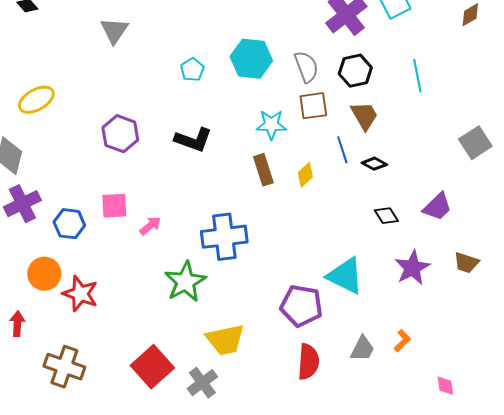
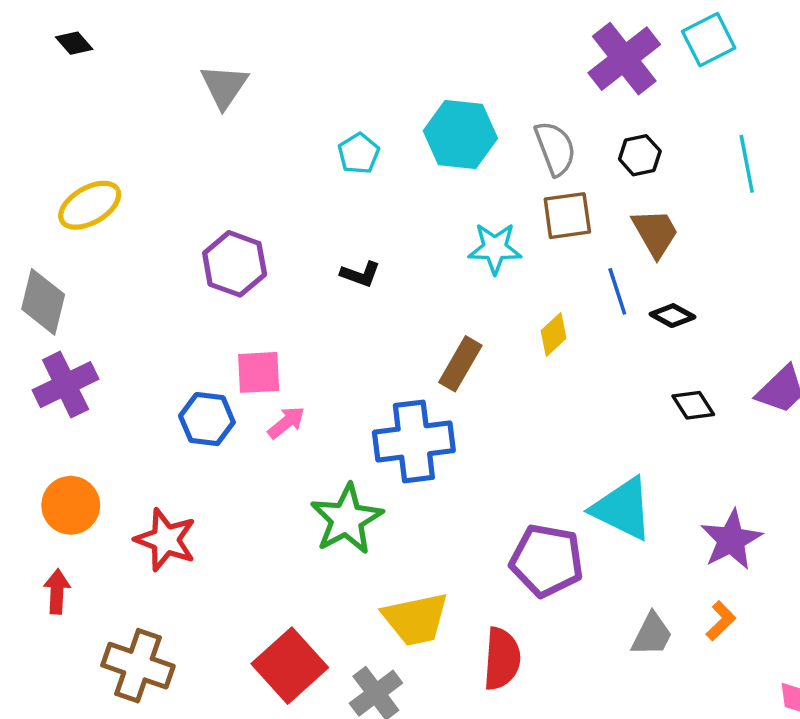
black hexagon: (355, 71) -> (640, 155), size x0.7
black L-shape: (193, 140) -> (360, 274), size x0.6
brown rectangle: (263, 170) -> (460, 364), moved, turned 48
pink square: (114, 206) -> (259, 372), moved
blue hexagon: (69, 224) -> (207, 419), moved
purple star: (412, 268) -> (731, 540), moved
orange circle: (44, 274) -> (71, 505), moved
red semicircle: (308, 362) -> (502, 659), moved

